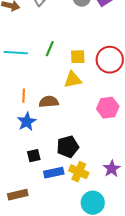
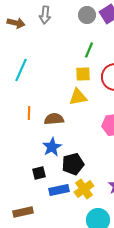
green line: (50, 49) -> (89, 50), moved
cyan line: (16, 53) -> (21, 70), turned -70
blue star: (27, 122) -> (52, 147), moved
yellow cross: (79, 172) -> (84, 189), turned 30

